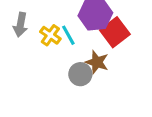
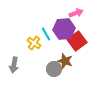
gray arrow: (20, 25) -> (14, 65), moved
cyan line: (68, 35) -> (46, 34), moved

